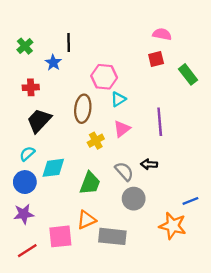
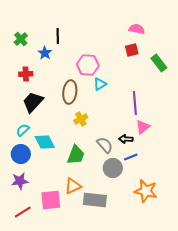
pink triangle: (122, 129) -> (143, 127), moved
cyan diamond: (53, 168) -> (45, 142), turned 70
blue line: (190, 201) -> (131, 157), moved

